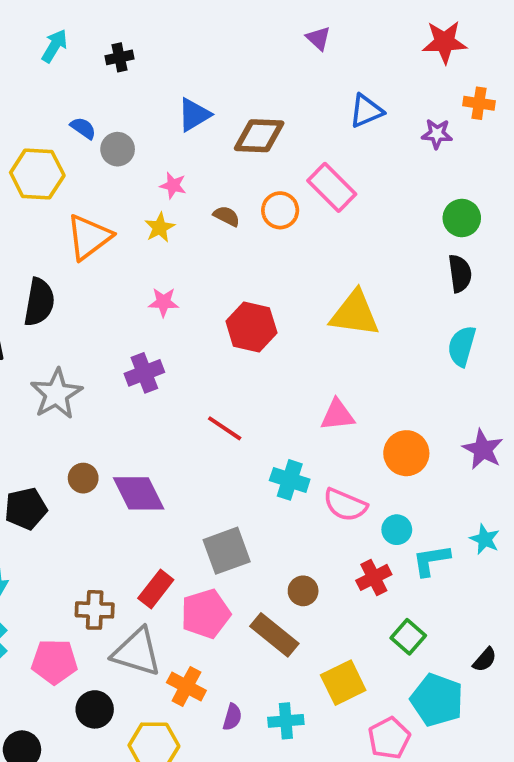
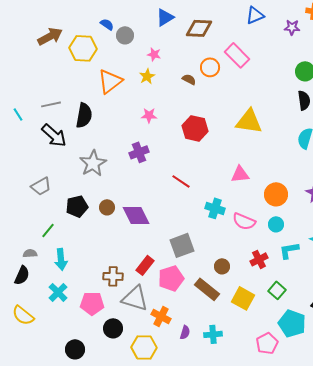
brown semicircle: (227, 216) -> (189, 79), moved
black pentagon: (26, 509) -> (77, 206), moved
cyan circle: (397, 530) -> (276, 224), moved
yellow square: (343, 683) -> (243, 298), moved, turned -35

